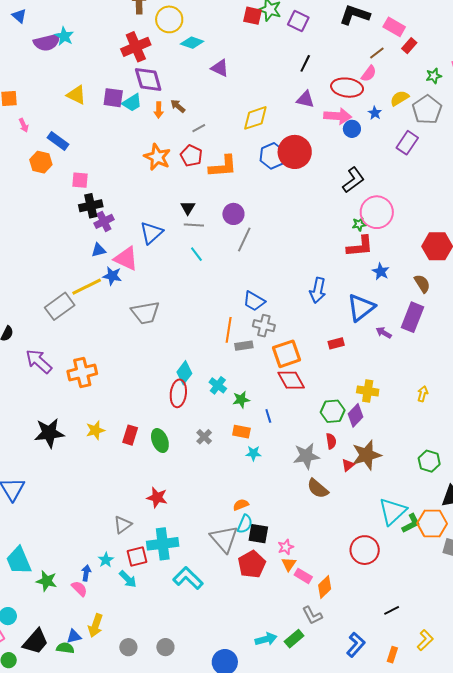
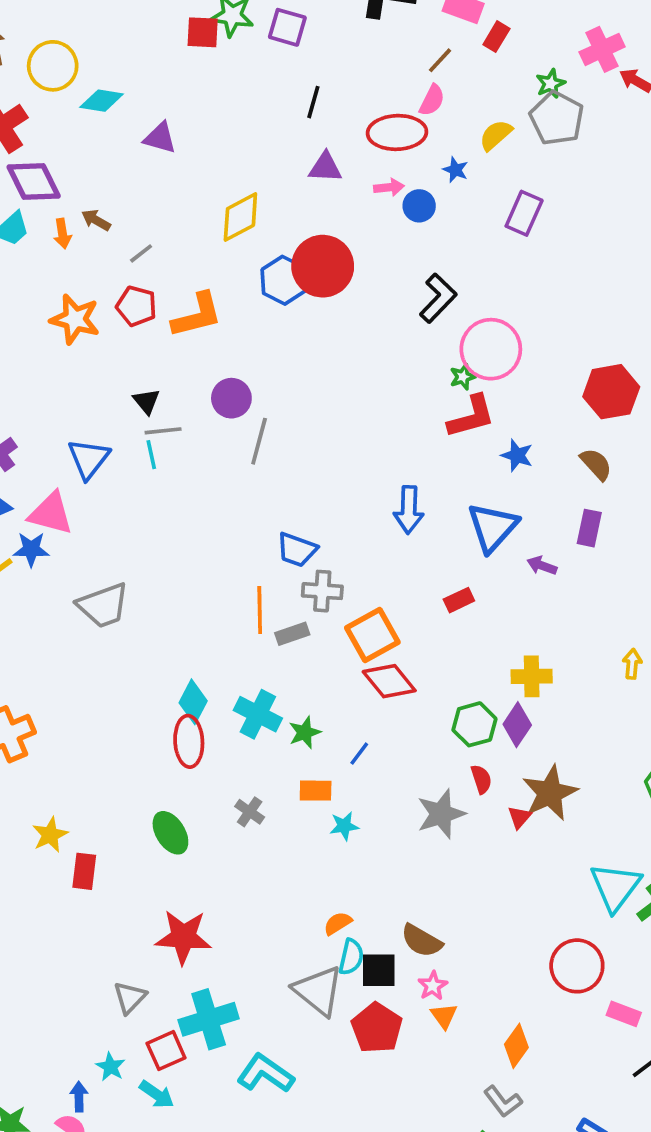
gray pentagon: (427, 110) -> (557, 118), moved
pink arrow: (338, 116) -> (389, 187), size x0.6
cyan line: (196, 254) -> (151, 455), moved, turned 35
purple rectangle: (412, 317) -> (589, 528), size x0.7
cyan cross: (218, 385) -> (258, 714), size x1.4
blue line: (268, 416) -> (359, 754), turned 64
red rectangle: (130, 435) -> (84, 871), moved
brown semicircle: (318, 489) -> (422, 941), moved
red star: (157, 497) -> (183, 937), size x1.4
pink rectangle: (303, 576) -> (624, 1014), moved

